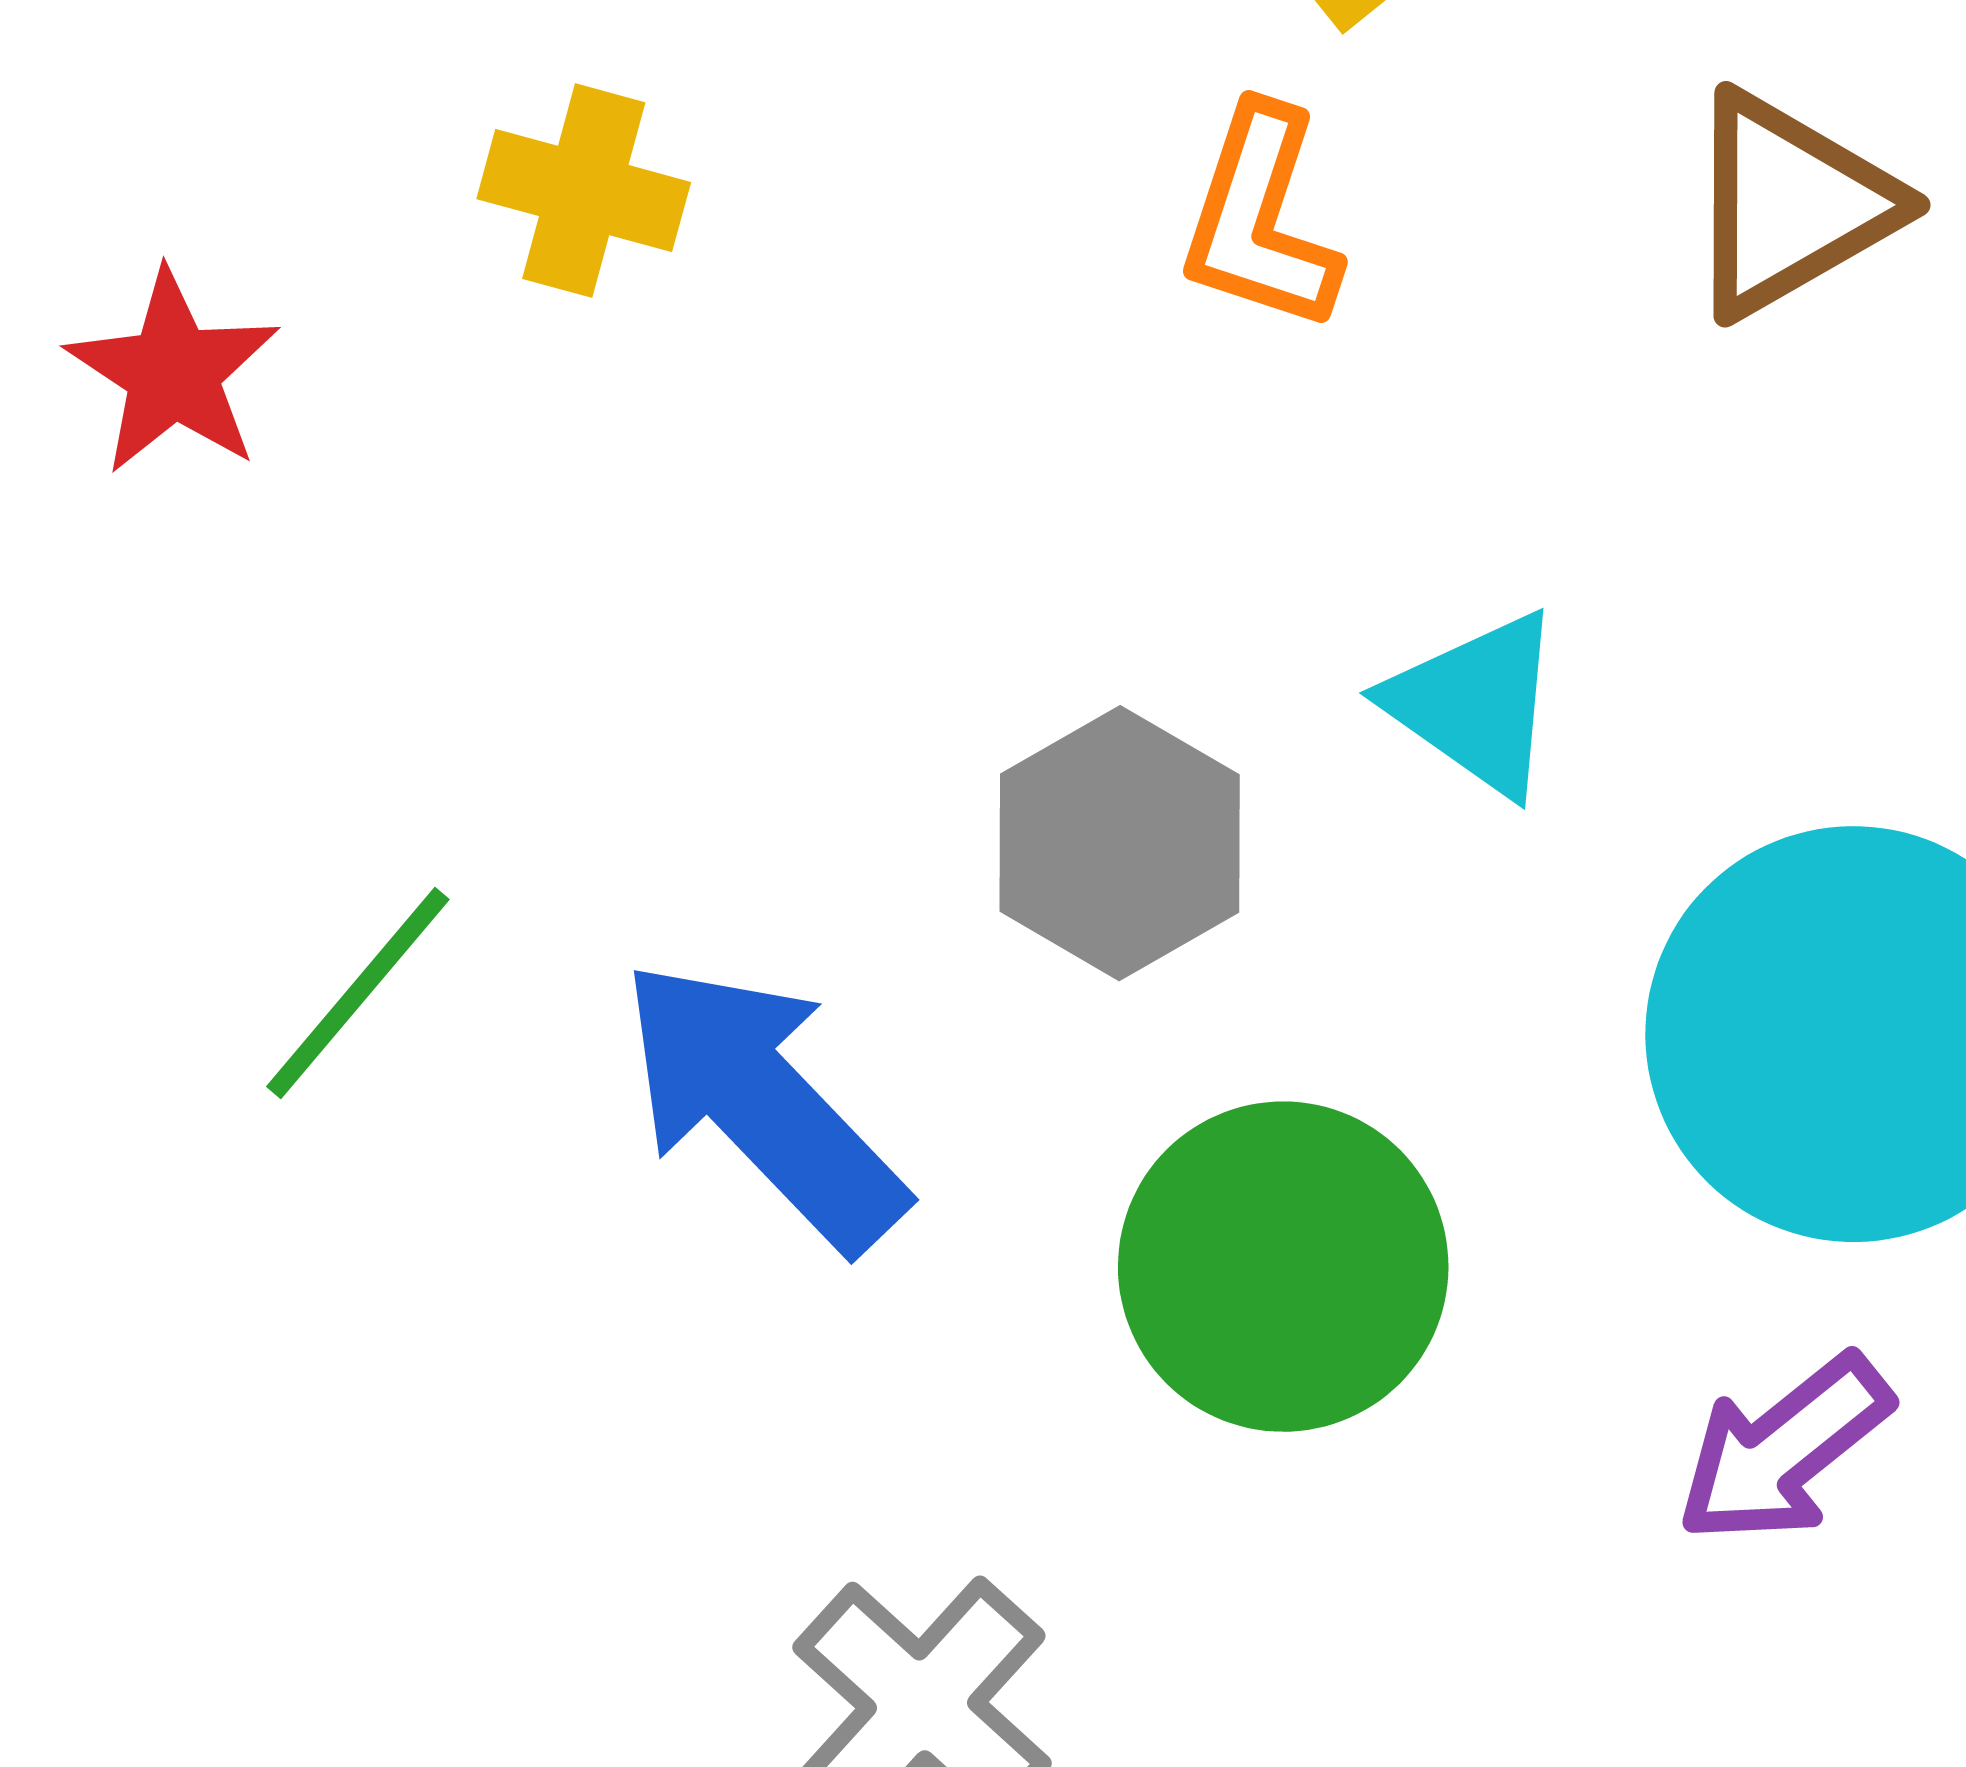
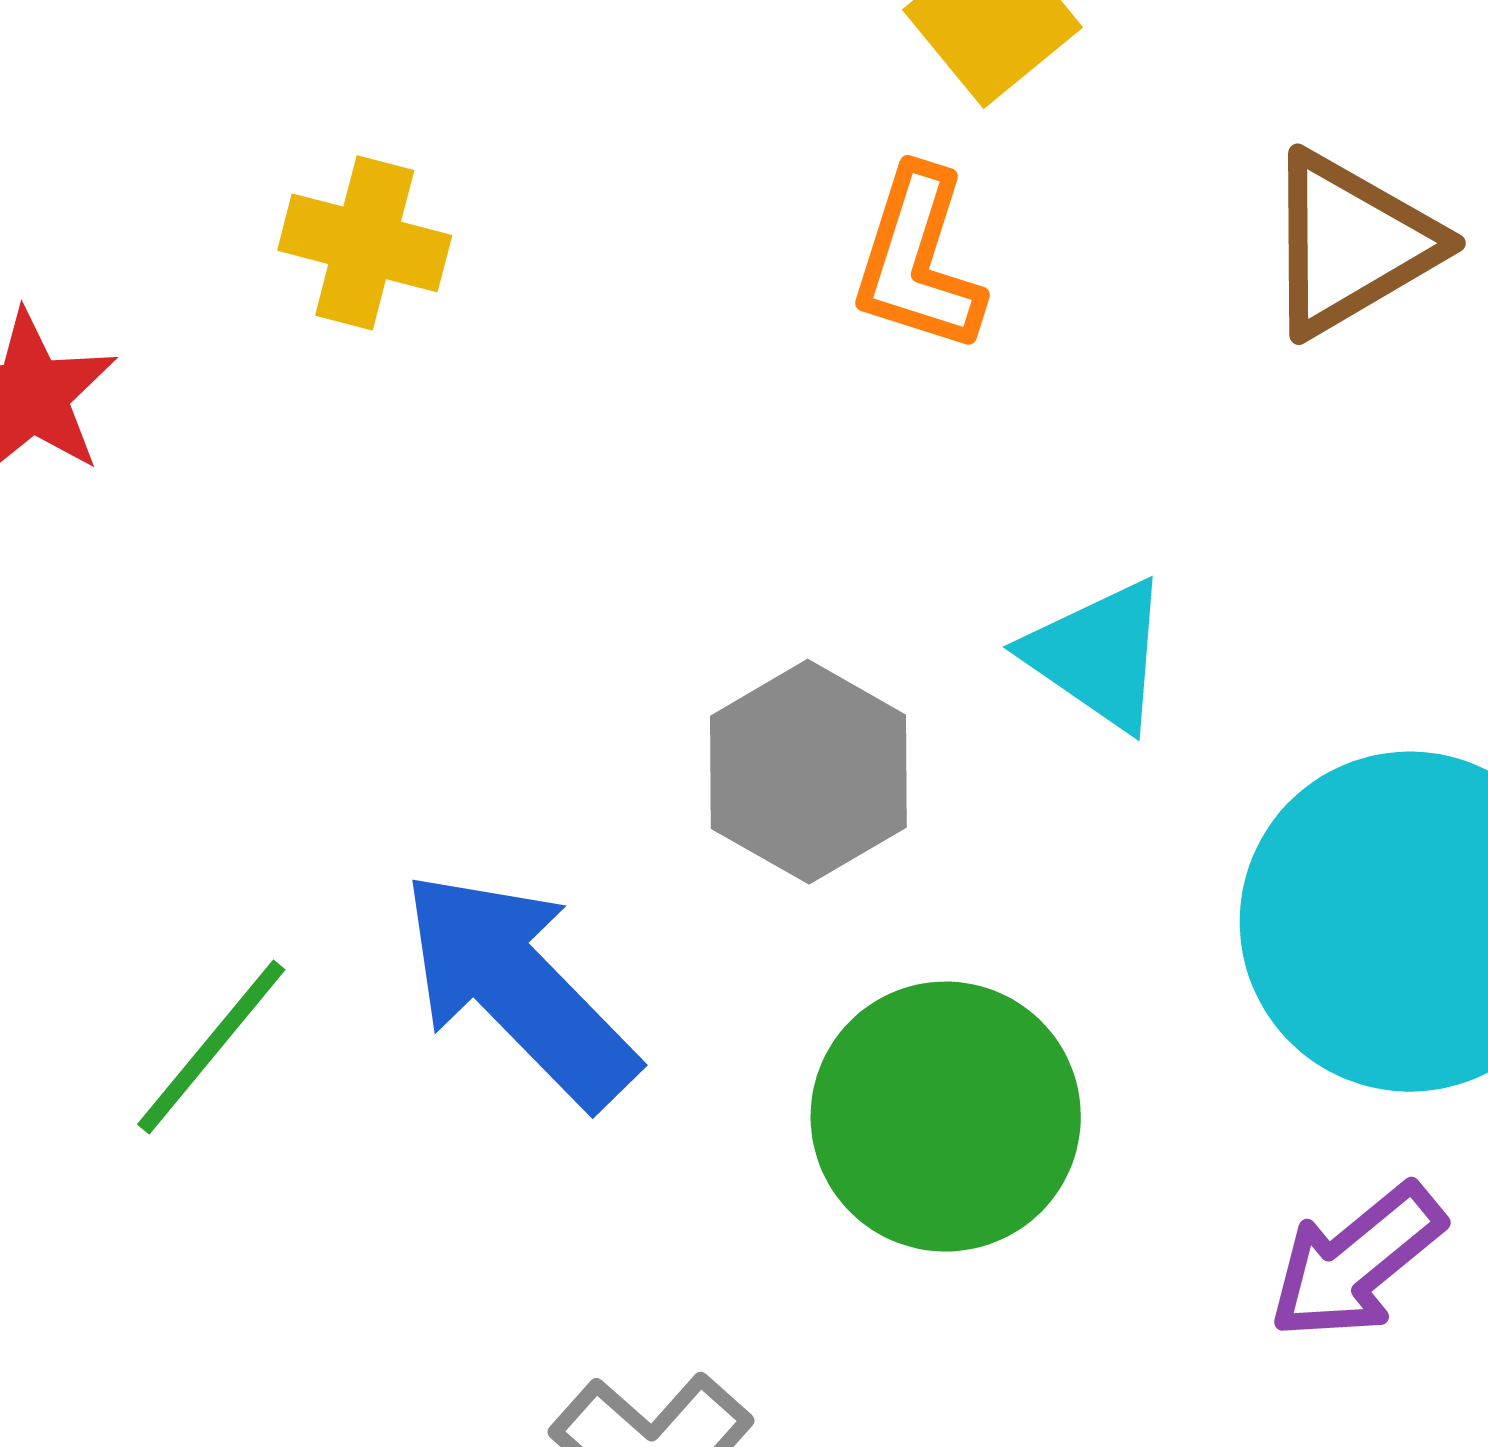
green line: (358, 993) -> (211, 1047), moved

